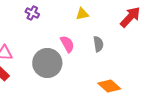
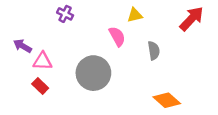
purple cross: (32, 13) -> (65, 14), moved
pink semicircle: (67, 44) -> (117, 36), moved

